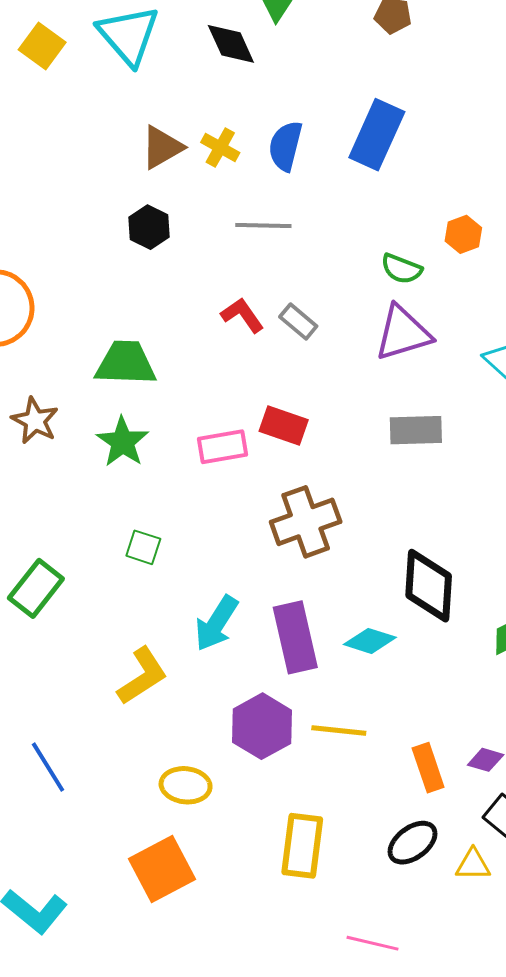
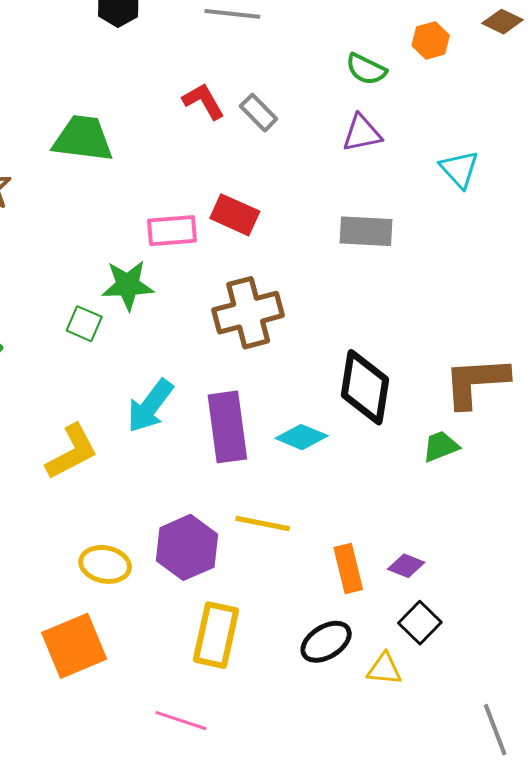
purple triangle: (403, 333) -> (362, 133), size x0.7
green star: (123, 442) -> (128, 285), moved, turned 30
purple hexagon: (262, 726) -> (187, 547), moved
pink line: (372, 943) -> (181, 721), moved

